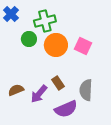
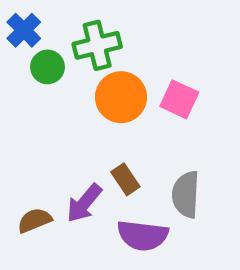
green circle: (29, 39) -> (48, 67), moved
brown semicircle: (16, 90) -> (35, 220), moved
purple semicircle: (66, 109) -> (143, 235), turned 30

